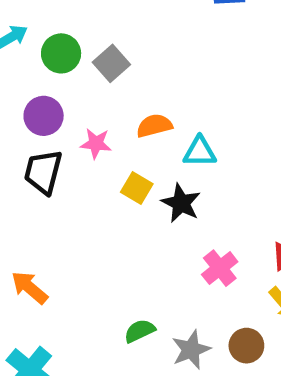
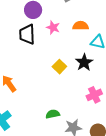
black trapezoid: (43, 172) -> (27, 34), turned -30
yellow square: (137, 188) -> (59, 67), moved

